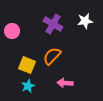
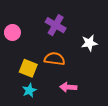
white star: (85, 21) -> (89, 43), moved
orange semicircle: (52, 56) -> (55, 59), turned 54

